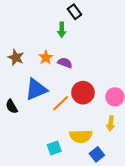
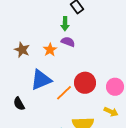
purple semicircle: (65, 63) -> (68, 42), moved
black semicircle: (12, 106) -> (19, 104), moved
yellow arrow: (111, 124) -> (111, 112), turned -72

